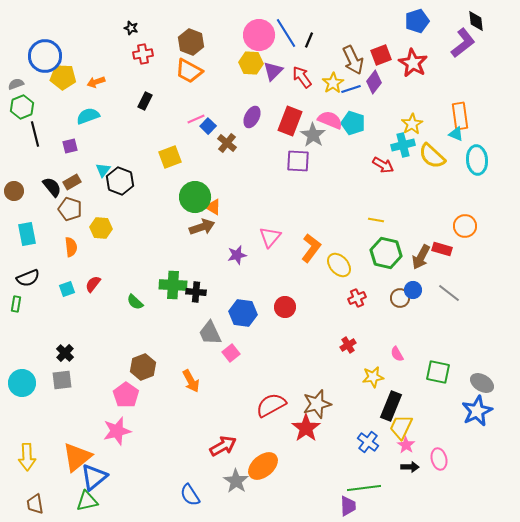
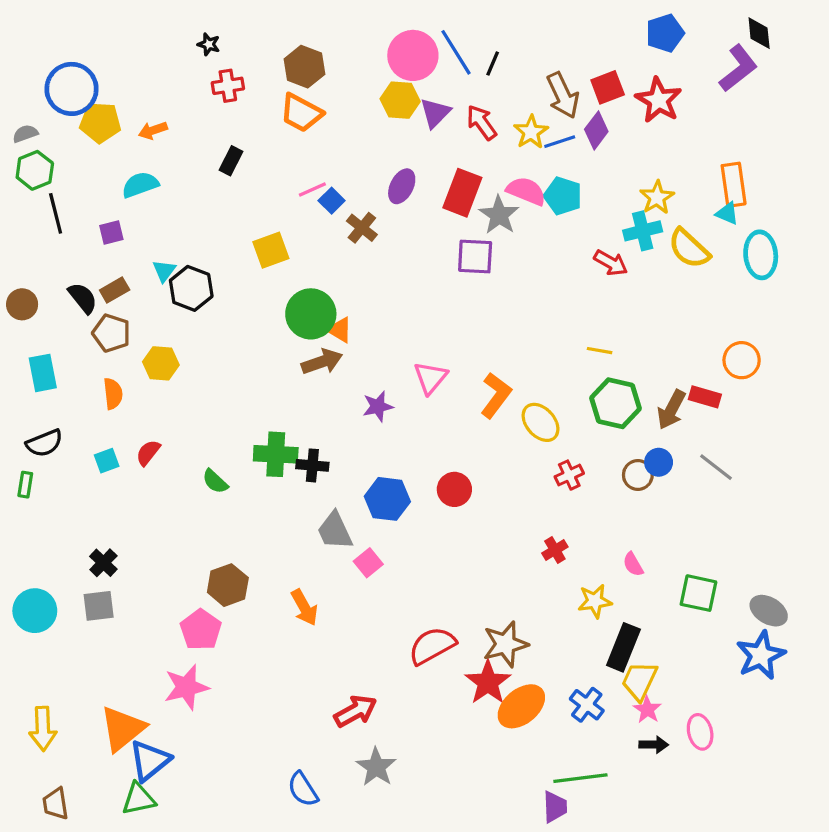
orange ellipse: (263, 466) -> (521, 706), moved

